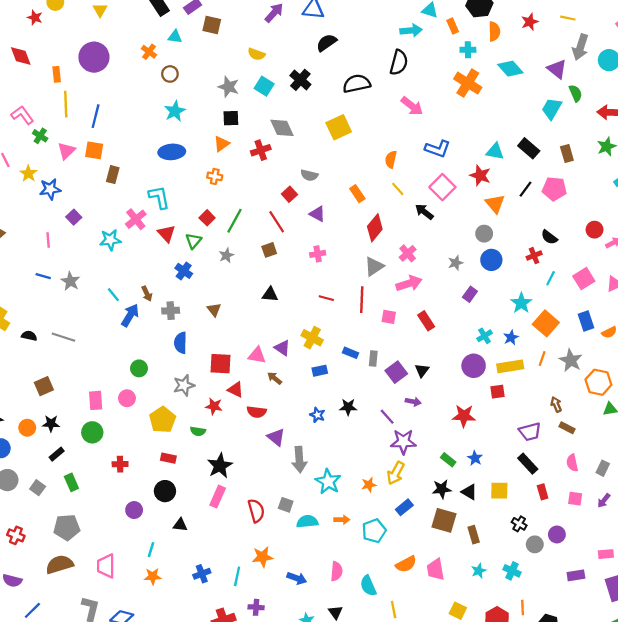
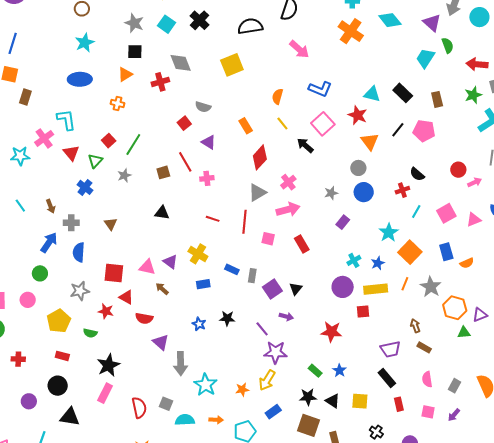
red line: (277, 222) -> (185, 162), moved
blue arrow: (130, 315) -> (49, 242), moved
black triangle: (180, 525) -> (70, 417), size x1.5

